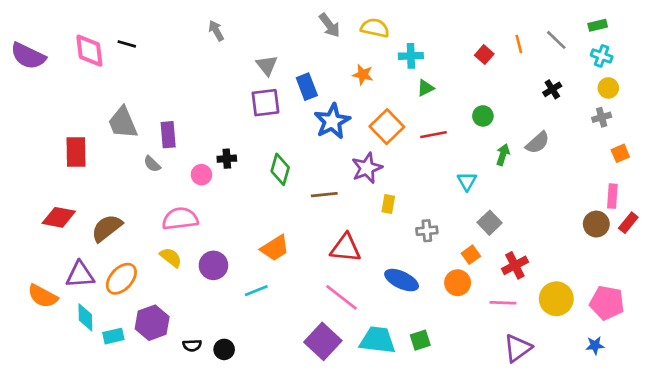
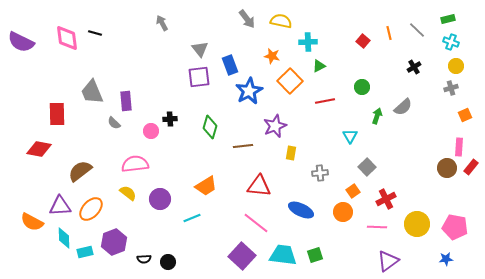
orange square: (387, 127) -> (290, 81), moved
red diamond: (59, 217) -> (39, 149), moved

